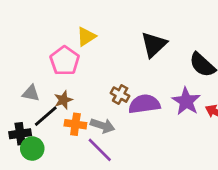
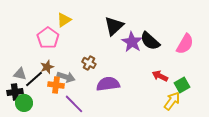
gray triangle: (31, 93) -> (20, 74), moved
purple star: (186, 101) -> (132, 42), moved
purple semicircle: (144, 104) -> (108, 84), moved
gray arrow: (102, 126) -> (66, 77), moved

